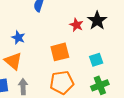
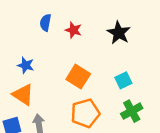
red star: (76, 25) -> (73, 30), moved
orange square: (60, 52) -> (78, 77), turned -36

